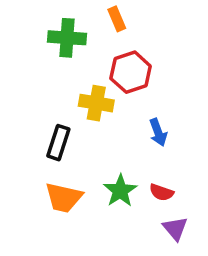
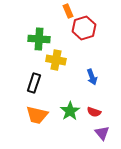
green cross: (67, 38) -> (39, 39), moved
red hexagon: (131, 72) -> (84, 28), moved

